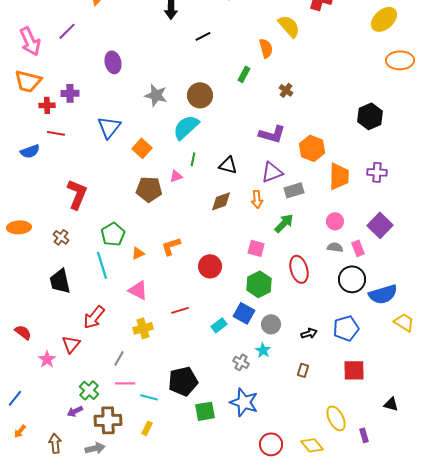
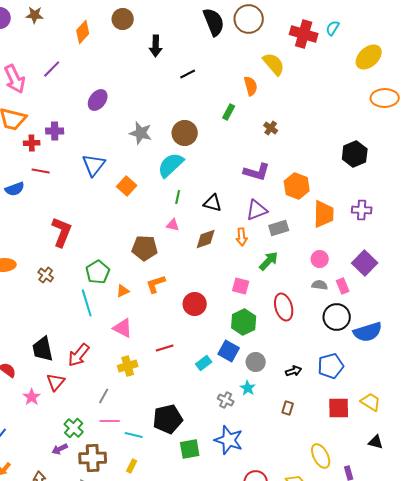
purple ellipse: (113, 62) -> (98, 100), turned 50
pink triangle: (176, 176) -> (173, 225), moved, turned 32
brown pentagon: (149, 189) -> (145, 248), moved
black trapezoid: (60, 281) -> (43, 349), moved
yellow trapezoid: (404, 322) -> (371, 402), moved

